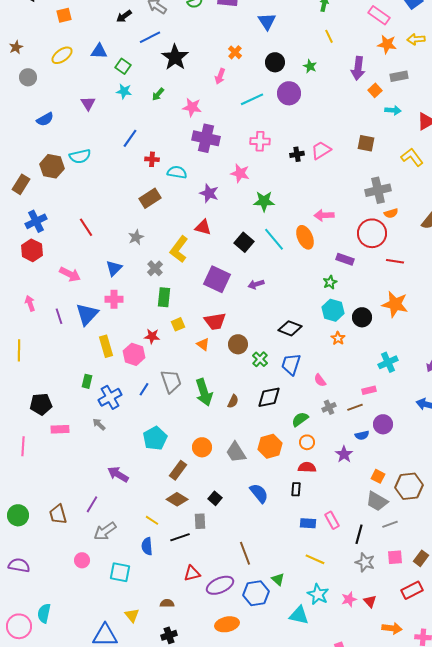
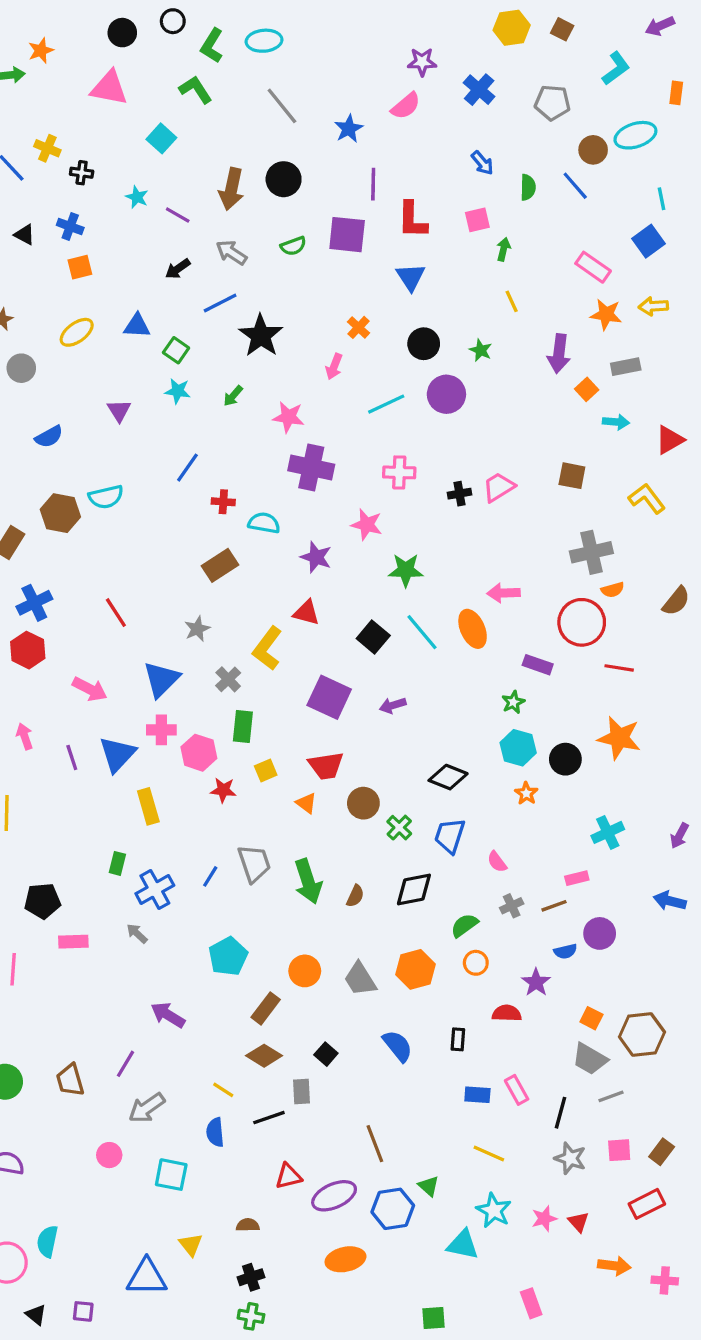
blue triangle: (114, 268) -> (161, 679), size x1.4
pink hexagon: (134, 354) -> (199, 753), moved
red semicircle: (307, 467) -> (507, 1013), moved

